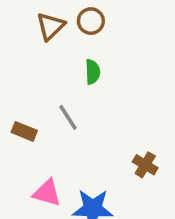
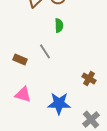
pink triangle: (47, 193) -> (23, 94), moved

